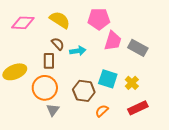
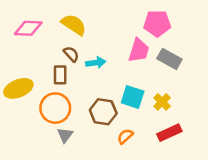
pink pentagon: (99, 19) -> (157, 23), moved

